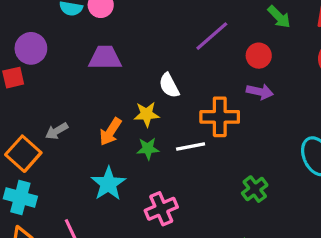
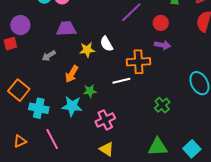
yellow star: (147, 114) -> (87, 50), moved
gray arrow: (57, 131) -> (49, 56), moved
green star: (148, 149) -> (90, 91), moved
cyan star: (108, 184) -> (72, 106), turned -30
cyan cross: (20, 197) -> (39, 108), moved

